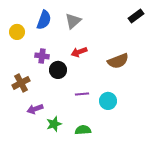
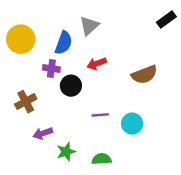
blue semicircle: (44, 20) -> (64, 43), moved
yellow circle: (17, 32) -> (21, 39), size x1.5

